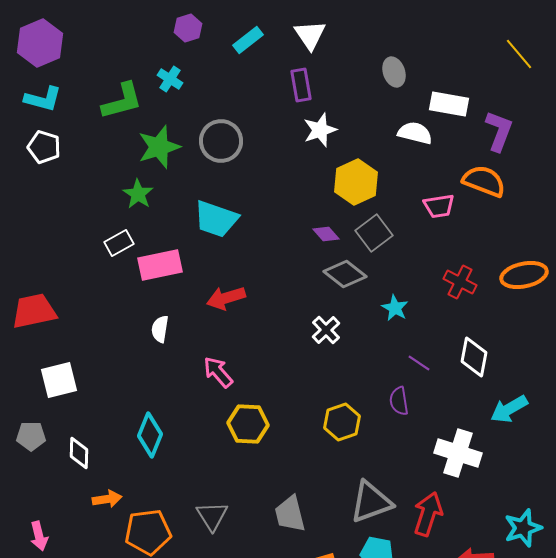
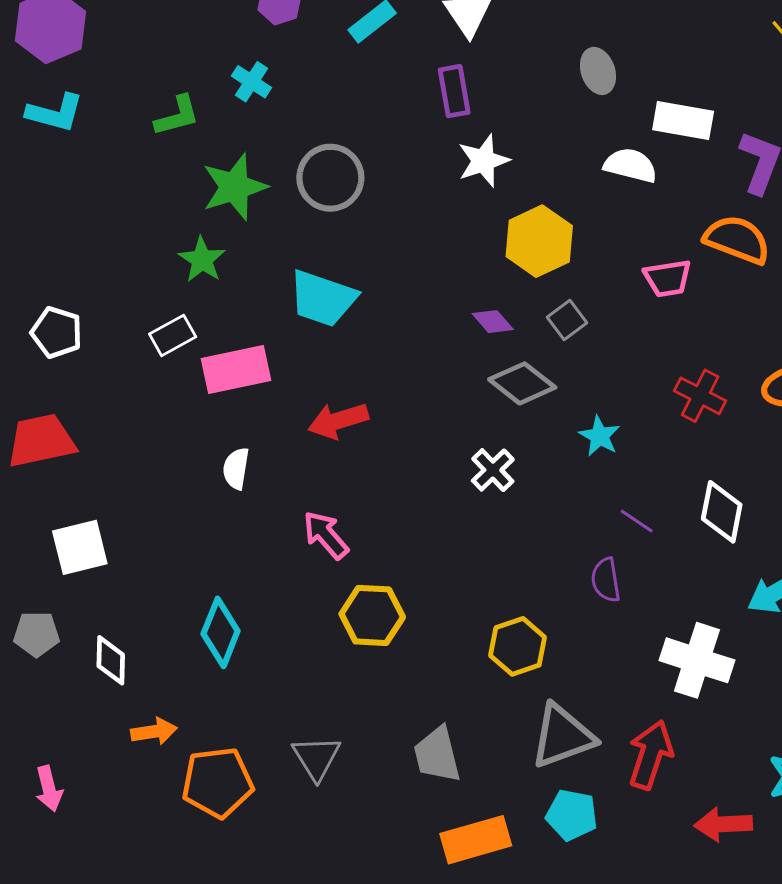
green L-shape: (122, 101) -> (177, 116), size x0.7
white pentagon: (44, 147) -> (57, 332), moved
gray square: (374, 233) -> (567, 320), size x0.7
yellow hexagon: (342, 422) -> (518, 646), moved

